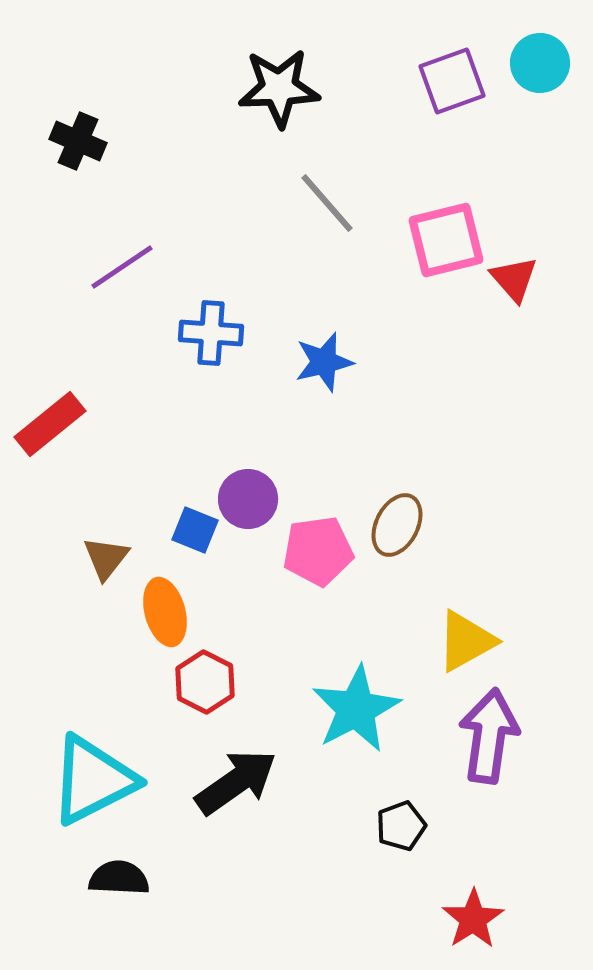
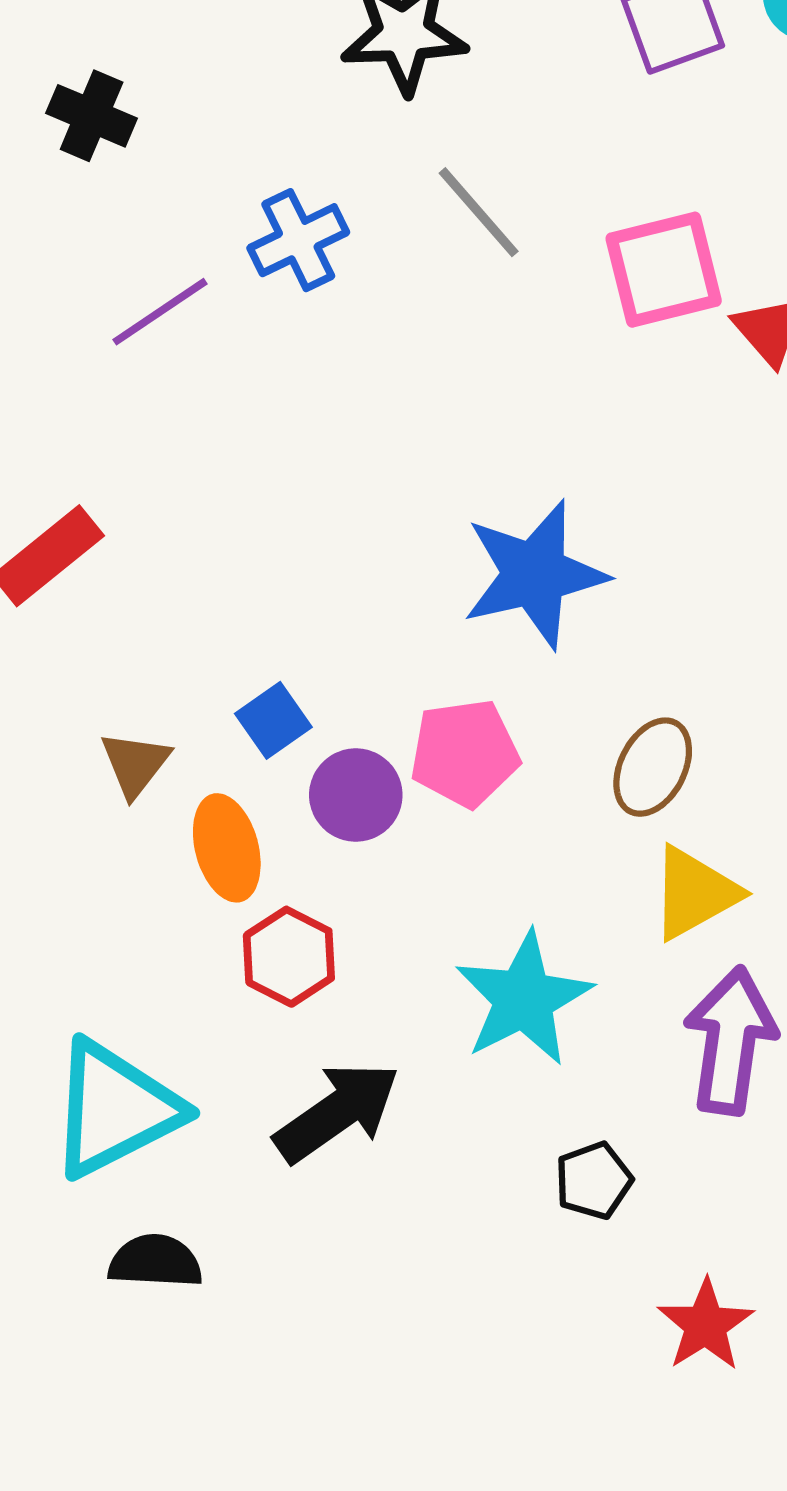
blue cross: (211, 333) -> (298, 240), moved, turned -30
blue star: (324, 362) -> (535, 574), moved, size x1.6
purple circle: (248, 499) -> (356, 795), moved
brown ellipse: (397, 525) -> (653, 767), moved
blue square: (195, 530) -> (273, 720), turned 33

